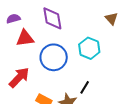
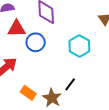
blue circle: (54, 57) -> (36, 42), moved, size x0.7

